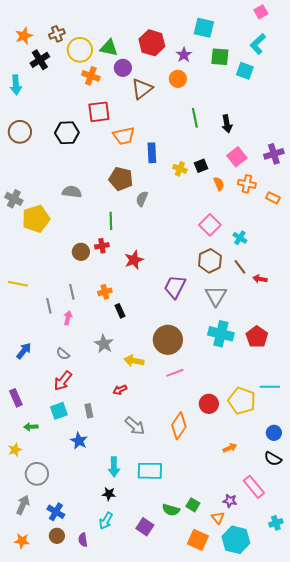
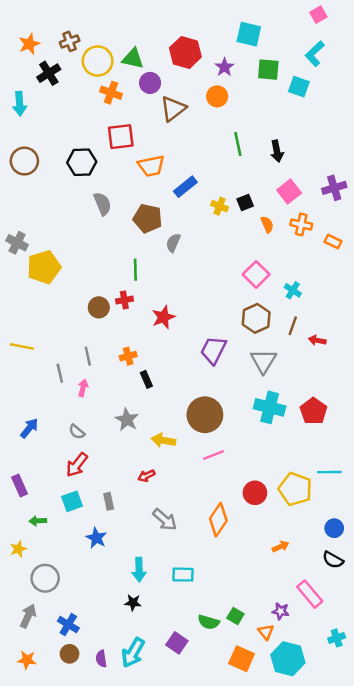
blue rectangle: (152, 153) -> (185, 187), turned 54
gray semicircle: (72, 192) -> (102, 204), moved, turned 60
brown line: (240, 267) -> (293, 326), turned 56
cyan rectangle: (150, 471) -> (183, 575), size x0.7
cyan arrow: (106, 521) -> (133, 653), moved, size x1.4

